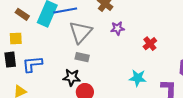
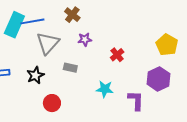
gray rectangle: (82, 57) -> (70, 68), moved
black star: (72, 77) -> (35, 75), moved, turned -30

